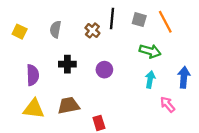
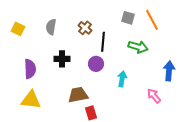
black line: (112, 18) -> (103, 42), moved
cyan arrow: (150, 79) -> (122, 79), moved
brown trapezoid: (68, 106) -> (78, 95), moved

